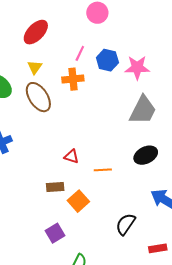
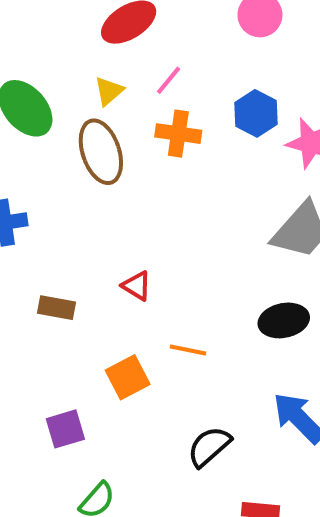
pink line: (80, 53) -> (169, 80), moved
orange line: (103, 170) -> (188, 350), moved
brown rectangle: (55, 187) -> (57, 308), moved

